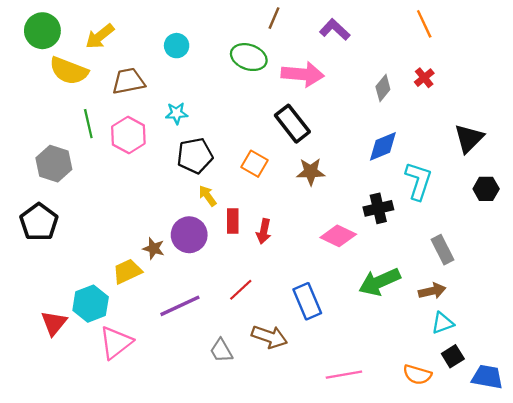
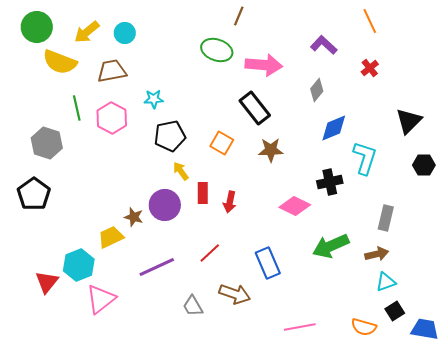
purple L-shape: (335, 30) -> (324, 45), moved
cyan circle: (177, 46) -> (125, 33), moved
gray diamond: (383, 88) -> (317, 90), moved
gray rectangle: (443, 250) -> (386, 218), turned 40

